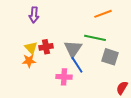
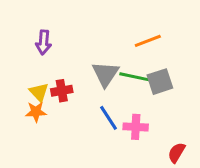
gray triangle: (73, 49) -> (105, 74), moved
gray square: (110, 57) -> (160, 82), moved, turned -36
pink cross: (64, 77) -> (136, 127), moved

